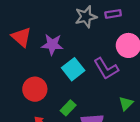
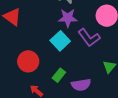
purple star: (52, 45) -> (68, 18), moved

